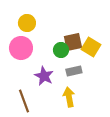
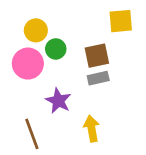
yellow square: (91, 47) -> (121, 21), moved, turned -36
green circle: (61, 50) -> (56, 49), moved
gray rectangle: (74, 71) -> (98, 78), moved

